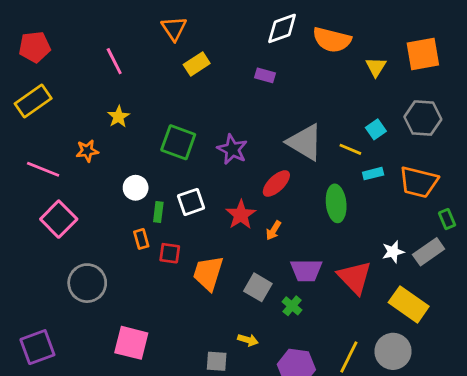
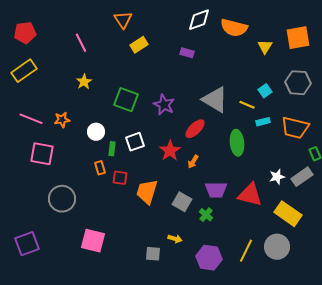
orange star: (87, 151) -> (62, 120), moved
pink square: (59, 219) -> (42, 154), turned -35
red triangle: (355, 277) -> (250, 195), turned -32

